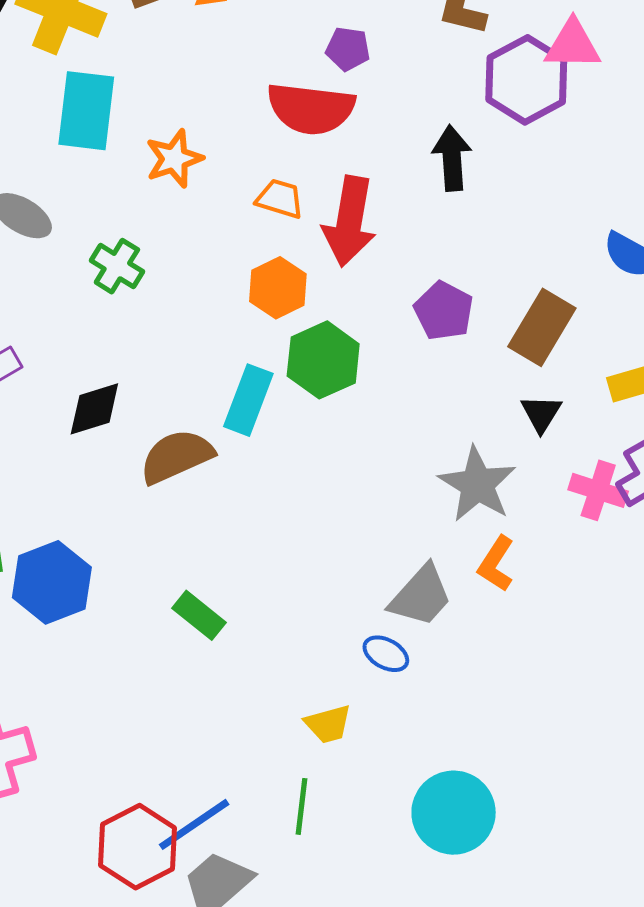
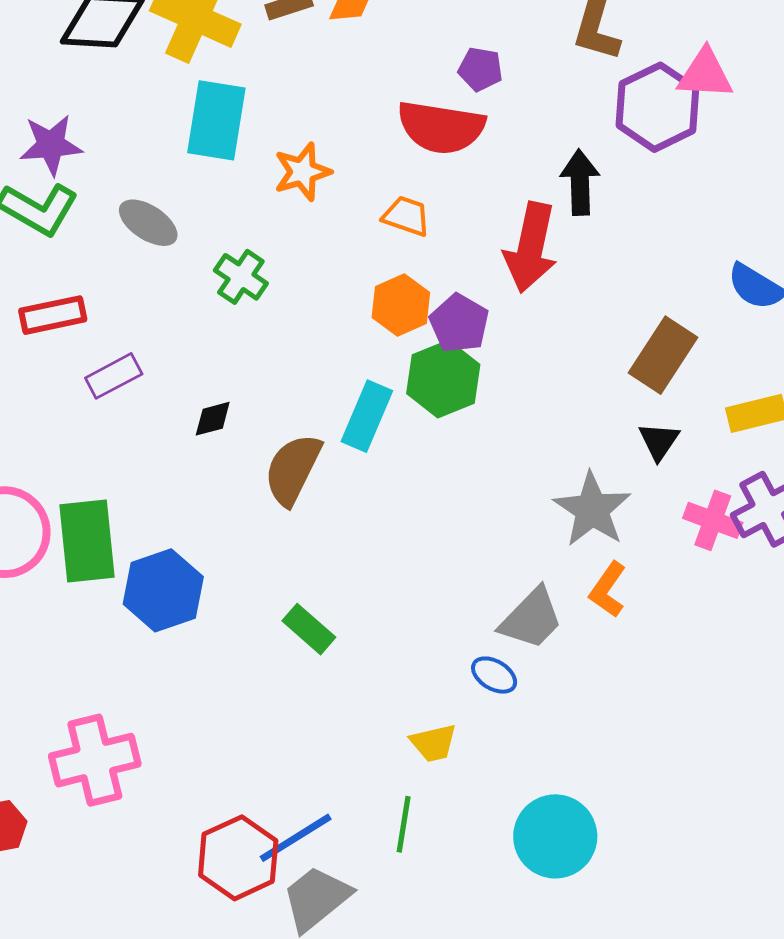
red arrow: (349, 221) -> (531, 247), moved
purple pentagon: (444, 311) -> (459, 323), moved
black diamond: (94, 409) -> (213, 419), size x0.7
brown semicircle: (176, 456) -> (293, 469), turned -42

